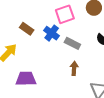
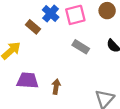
blue cross: (52, 33) -> (51, 14), moved
brown arrow: (74, 68) -> (56, 87), moved

